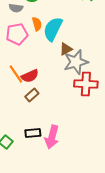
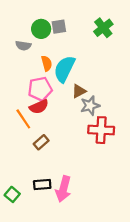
pink pentagon: (17, 34) -> (40, 89), moved
gray star: (76, 62) -> (90, 106), size x0.7
red semicircle: (30, 76) -> (39, 107), moved

